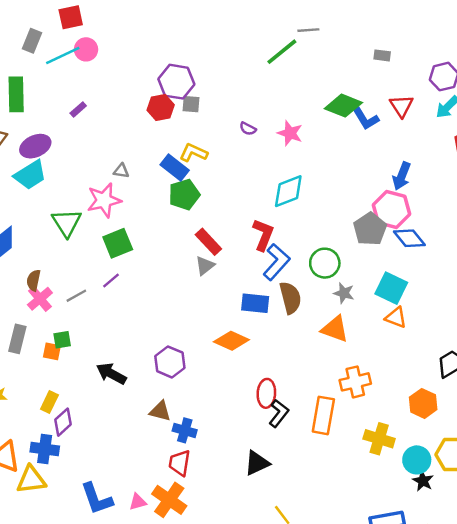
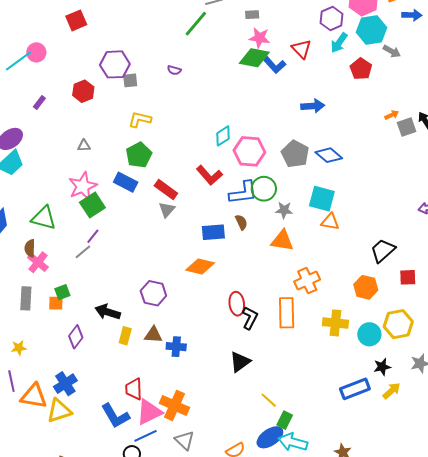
red square: (71, 17) -> (76, 20), moved
gray rectangle: (382, 55) -> (252, 15), moved
red hexagon: (161, 107) -> (83, 91), moved
purple semicircle: (248, 129) -> (174, 70), moved
pink star: (290, 133) -> (260, 38), moved
blue rectangle: (175, 167) -> (126, 182), moved
blue arrow: (402, 176) -> (313, 106), turned -105
cyan diamond: (288, 191) -> (223, 136), size x0.7
pink star: (104, 200) -> (83, 186), moved
pink hexagon: (392, 210) -> (249, 151), moved
green triangle: (67, 223) -> (44, 218), moved, turned -32
red L-shape: (263, 235) -> (209, 175), turned 128
blue L-shape: (276, 262) -> (243, 193), moved, turned 52
gray line: (76, 296) -> (83, 252), moved
brown semicircle: (290, 298) -> (241, 222), size x0.6
yellow rectangle: (49, 402) -> (125, 336), moved
purple diamond: (63, 422) -> (76, 337), moved
blue cross: (45, 449) -> (65, 384), turned -30
red trapezoid: (180, 463) -> (134, 389), moved
black star: (423, 481) -> (382, 367), moved, turned -30
pink triangle: (138, 502) -> (149, 412), size x1.8

